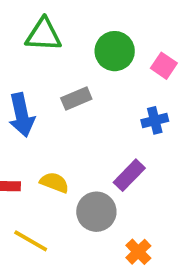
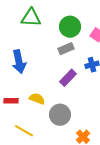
gray rectangle: (76, 99) -> (66, 49), moved
purple rectangle: (129, 175) -> (68, 78), moved

